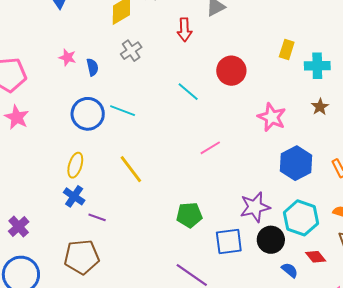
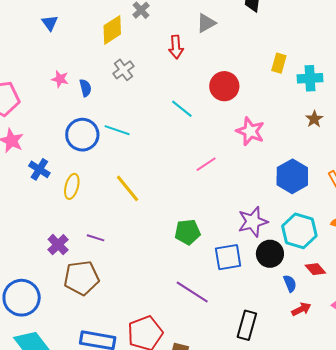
pink star: (272, 117) -> (250, 131), moved
blue cross: (74, 196) -> (39, 169), moved
purple cross: (19, 227) -> (58, 245), moved
blue semicircle: (290, 270) -> (290, 283), turned 30

